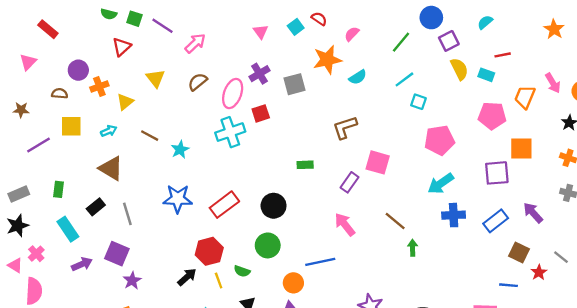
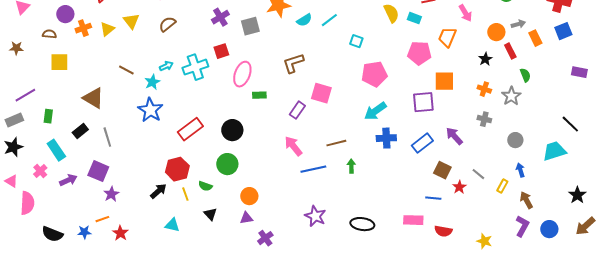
cyan line: (404, 79) -> (329, 20), moved
pink arrow: (553, 83) -> (465, 13), moved
pink ellipse: (233, 94) -> (242, 74), moved
yellow triangle: (125, 102) -> (107, 29), moved
cyan arrow: (109, 131) -> (166, 66), moved
purple line: (39, 145) -> (25, 95), moved
blue star: (178, 199) -> (150, 110), moved, turned 30
brown line: (395, 221) -> (336, 143), turned -54
pink cross: (36, 254) -> (40, 171), moved
blue line: (320, 262) -> (313, 169), moved

